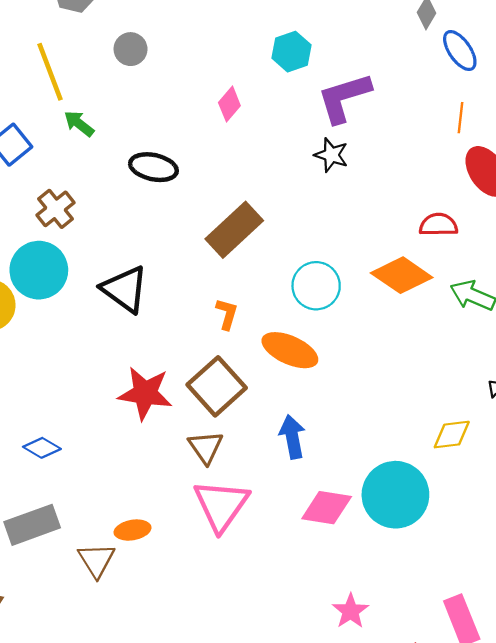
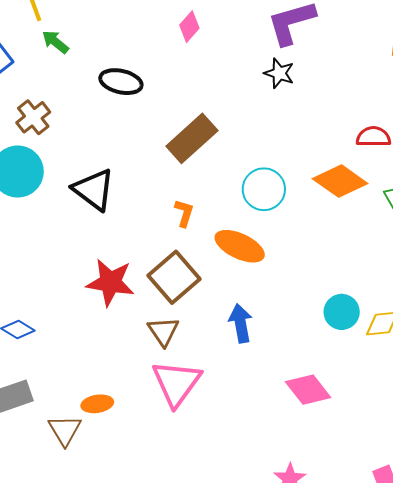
cyan circle: (395, 495) -> (342, 312), moved, size x0.6
pink diamond: (327, 508) -> (308, 390), moved, turned 42

